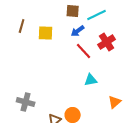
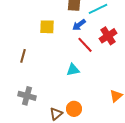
brown line: (22, 26) -> (23, 56), moved
cyan triangle: (91, 80) -> (73, 70), moved

